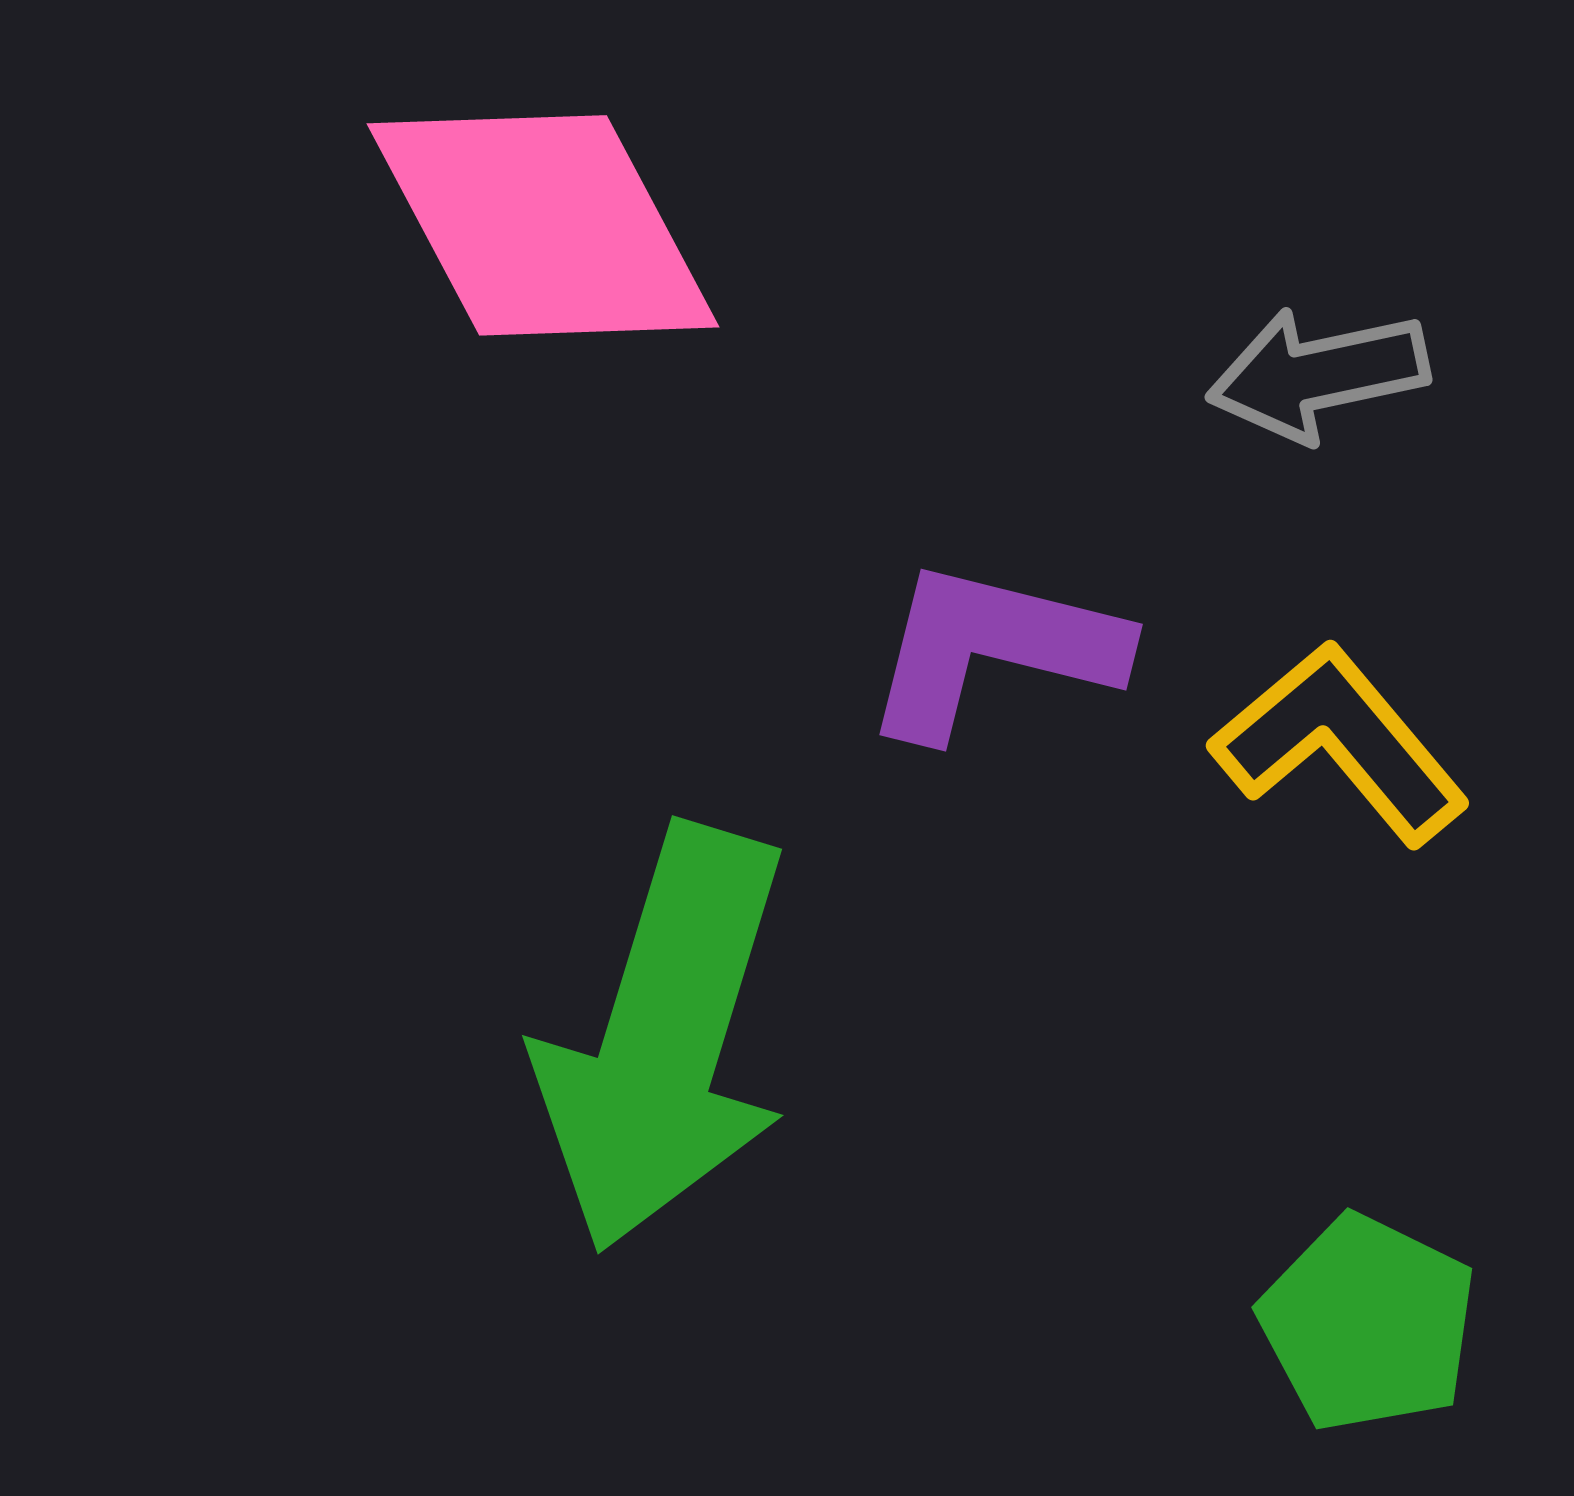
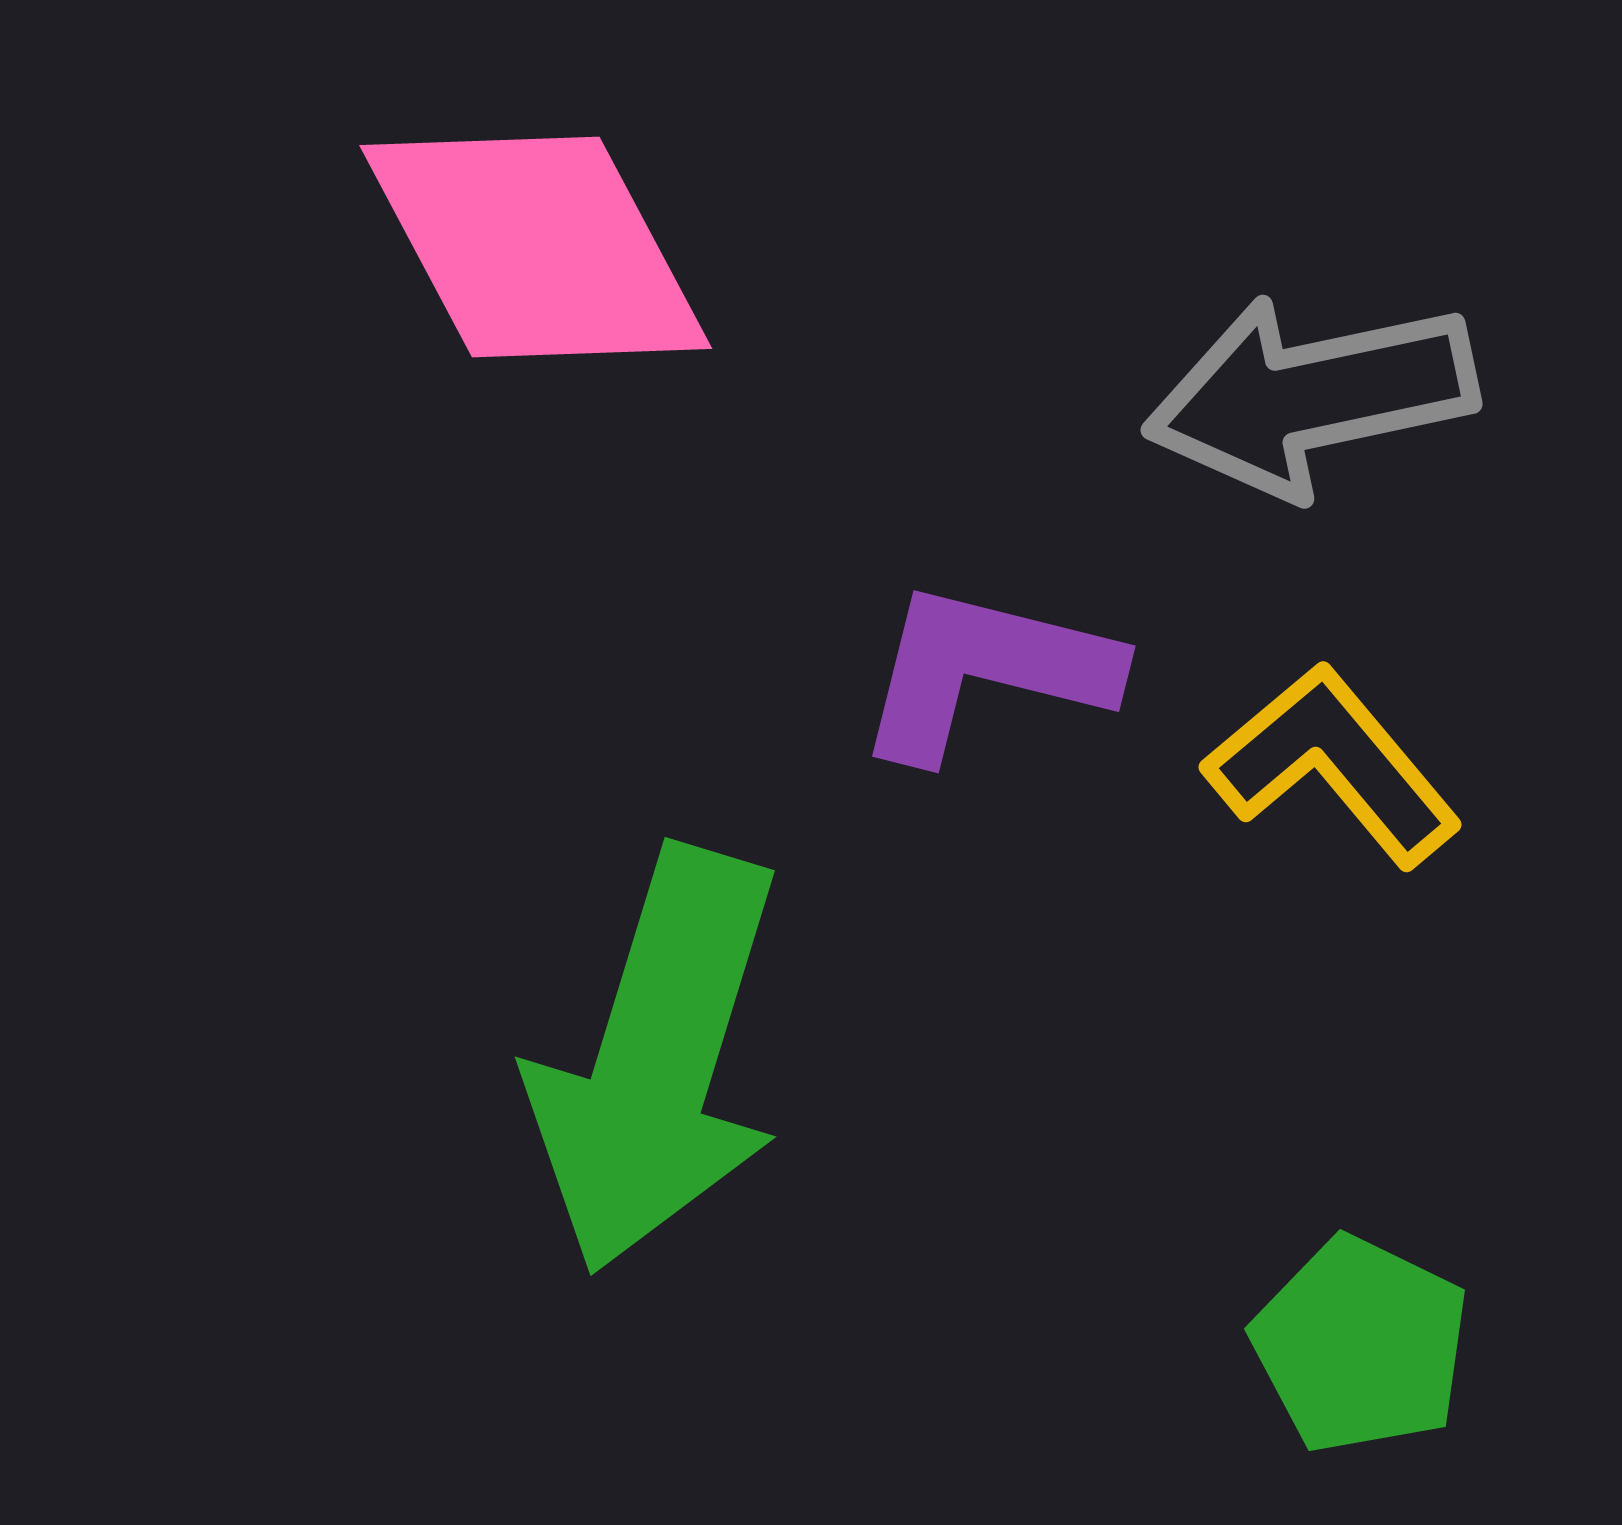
gray arrow: (1318, 374) -> (1311, 396), size x1.5

